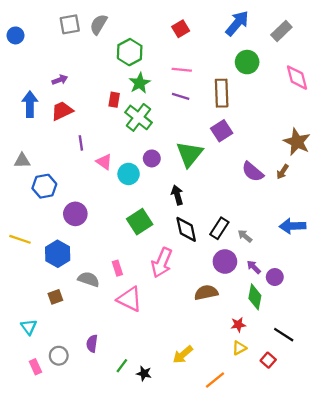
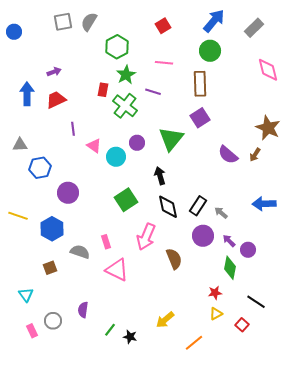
green circle: (247, 62) -> (210, 51), moved
purple line: (181, 96) -> (153, 92), moved
brown semicircle: (206, 293) -> (174, 259), moved, turned 80

